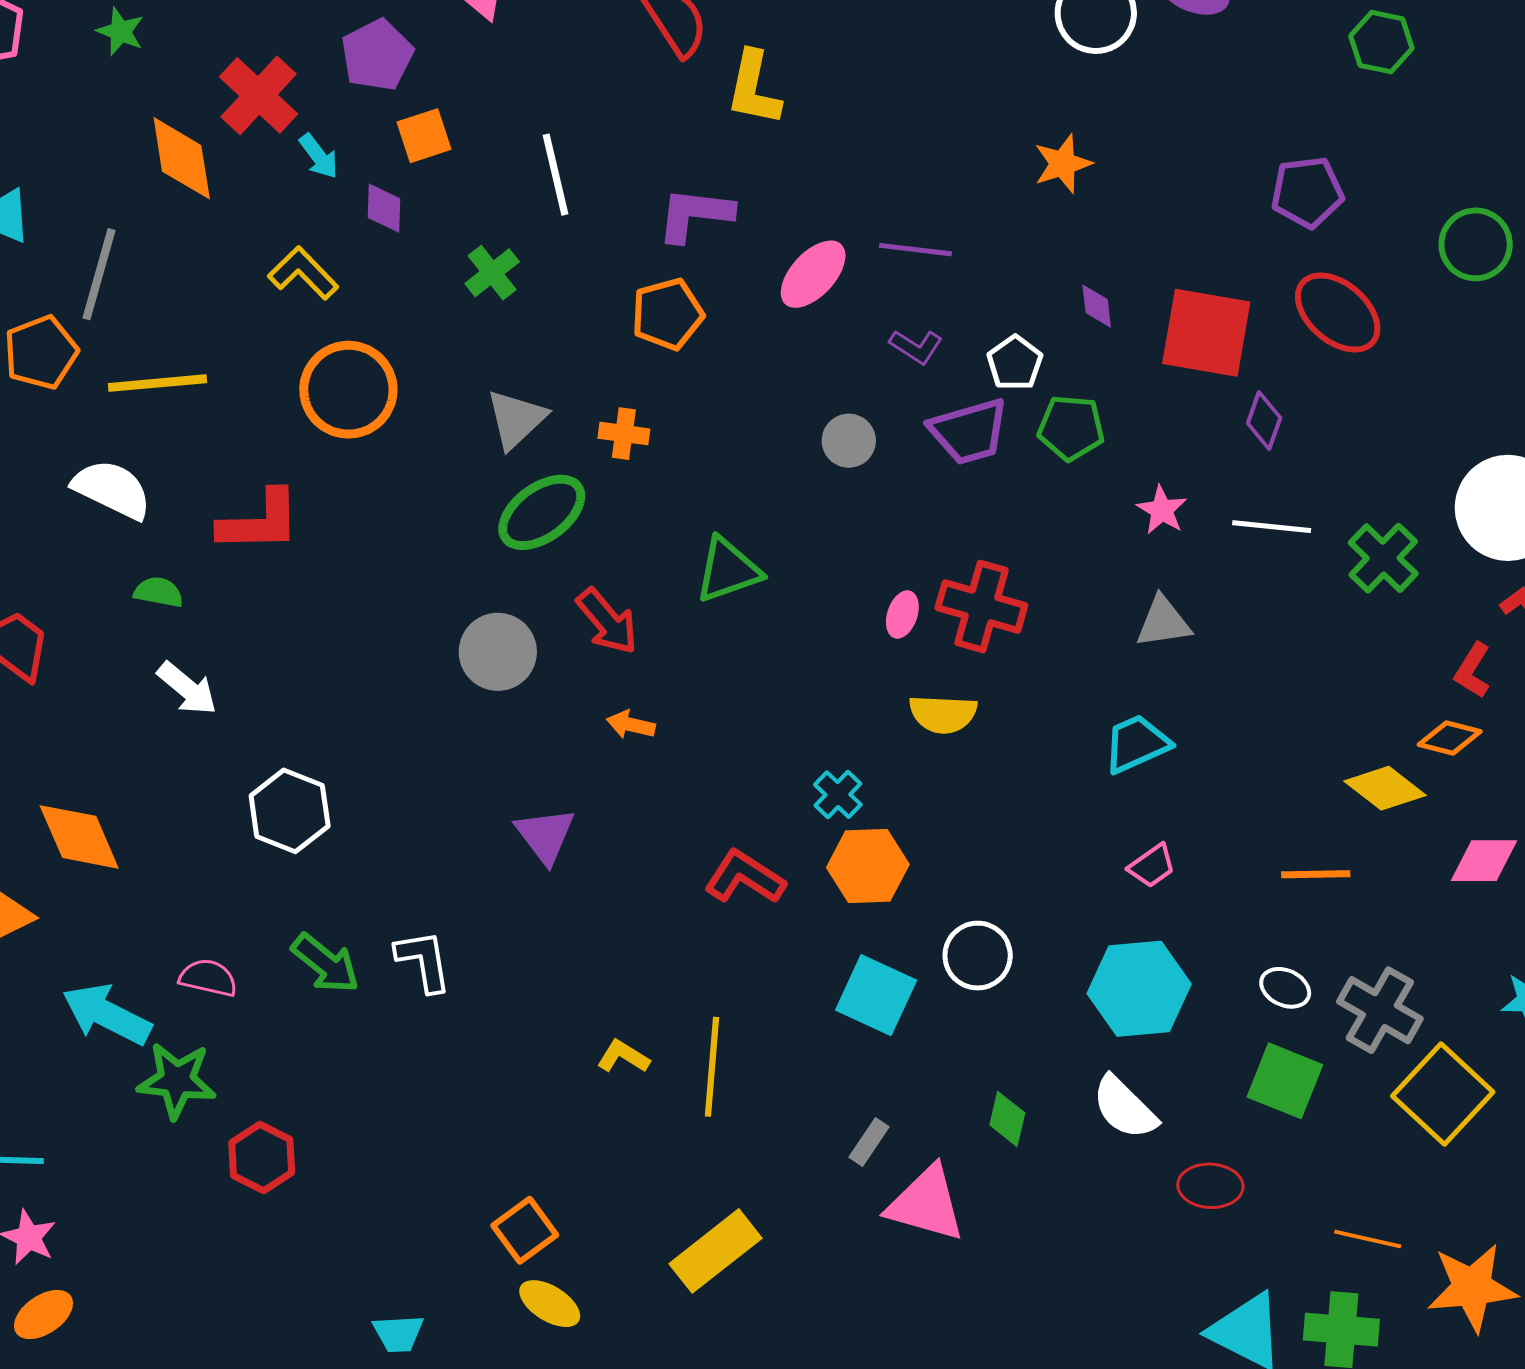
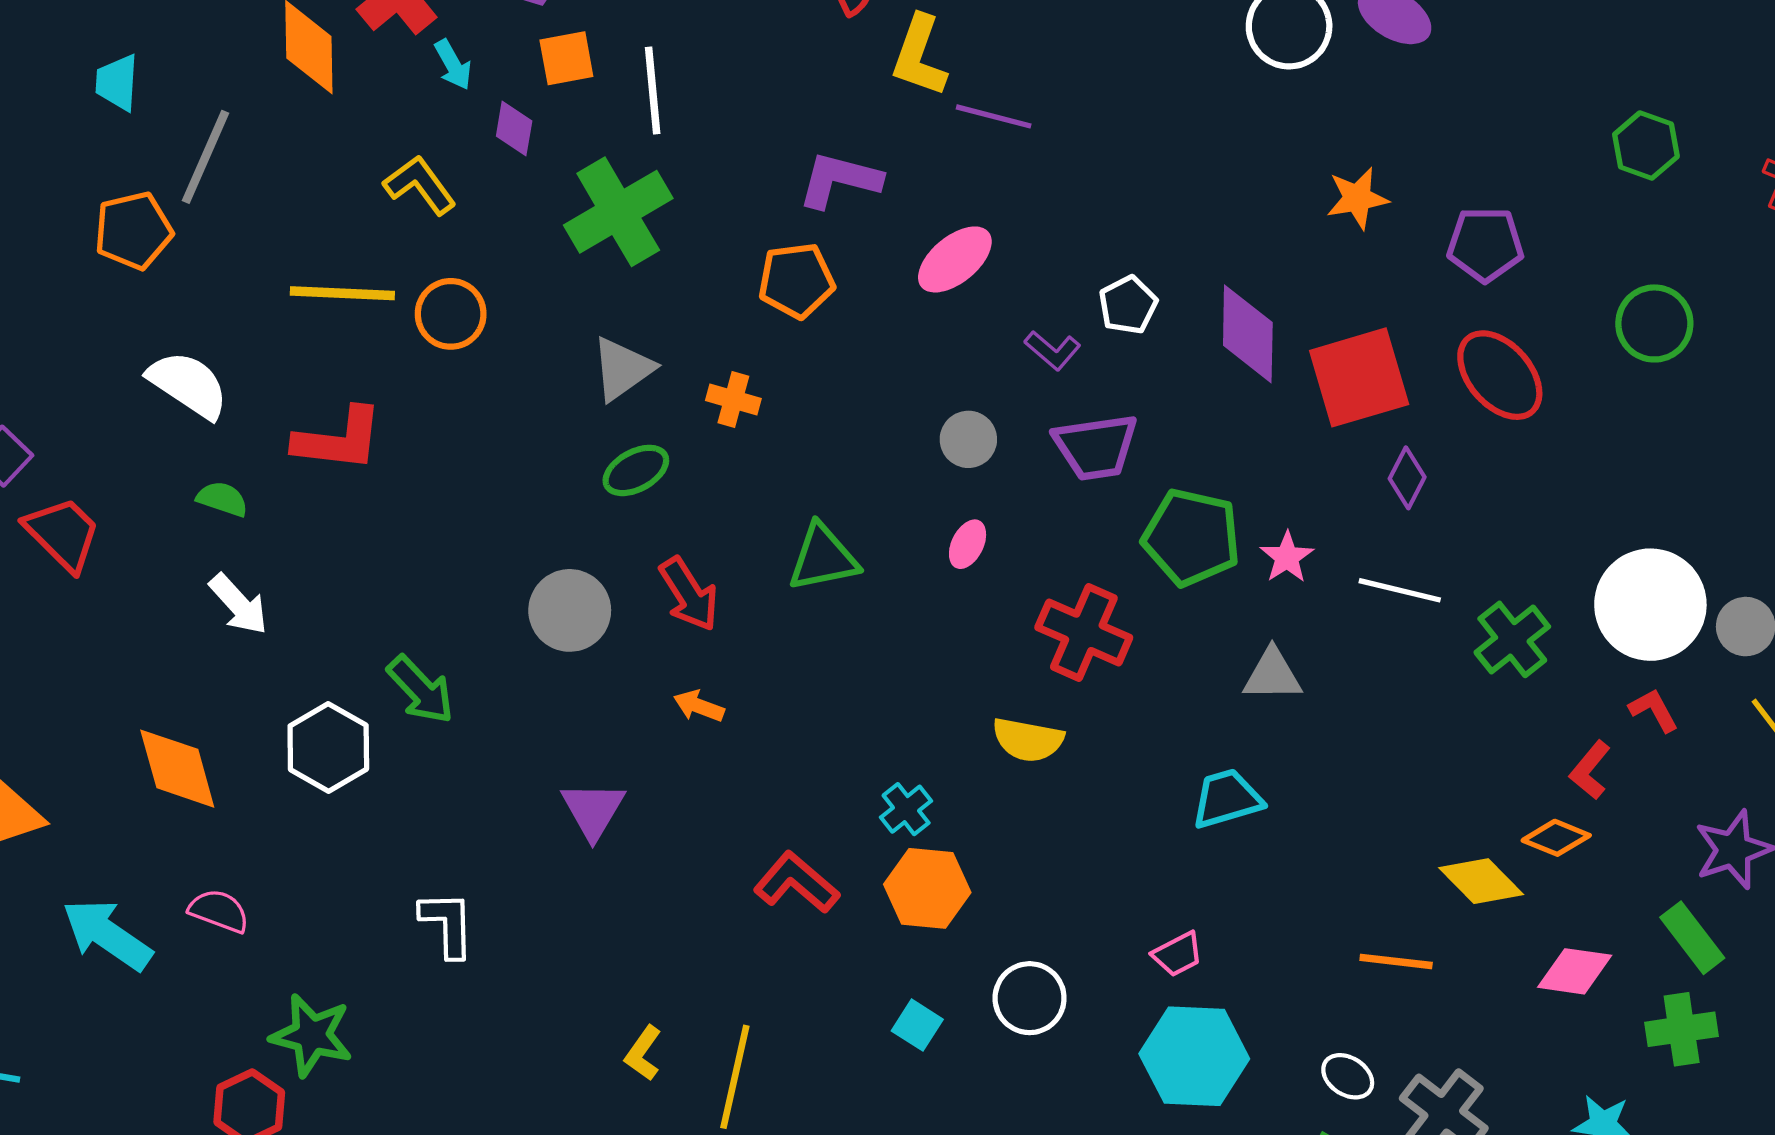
green hexagon: (1381, 42) -> (1646, 145), moved
orange star: (1063, 164) -> (1357, 198), moved
white line: (555, 175) -> (653, 91), moved
purple line: (915, 250) -> (994, 116), moved
green cross: (492, 273) -> (618, 212), size x1.8
purple diamond: (1097, 306) -> (1248, 334), size x2.0
red square: (1206, 333) -> (1359, 377), turned -34
white pentagon: (1015, 363) -> (1128, 305), moved
yellow line: (158, 383) -> (342, 293), moved
orange circle: (348, 390) -> (451, 314), size x0.7
green pentagon: (1071, 428) -> (1191, 537), moved, size x1.4
green ellipse: (542, 512) -> (636, 470), size x0.7
pink ellipse: (902, 614) -> (968, 544), moved
orange diamond: (79, 837) -> (177, 769), moved
pink trapezoid: (1152, 866) -> (1178, 954), moved
green arrow: (325, 963) -> (421, 690), moved
cyan square: (876, 995) -> (917, 1025), size x0.6
yellow L-shape: (623, 1057) -> (643, 1053), turned -94
green star: (177, 1080) -> (312, 1035), moved

